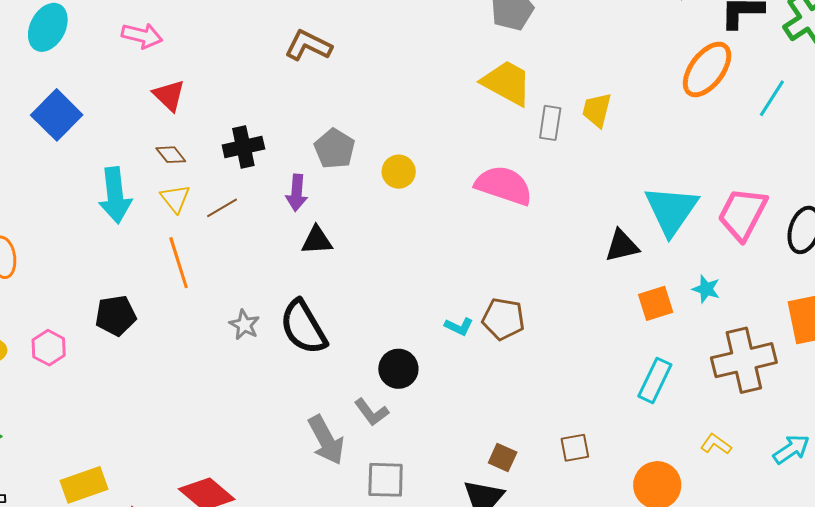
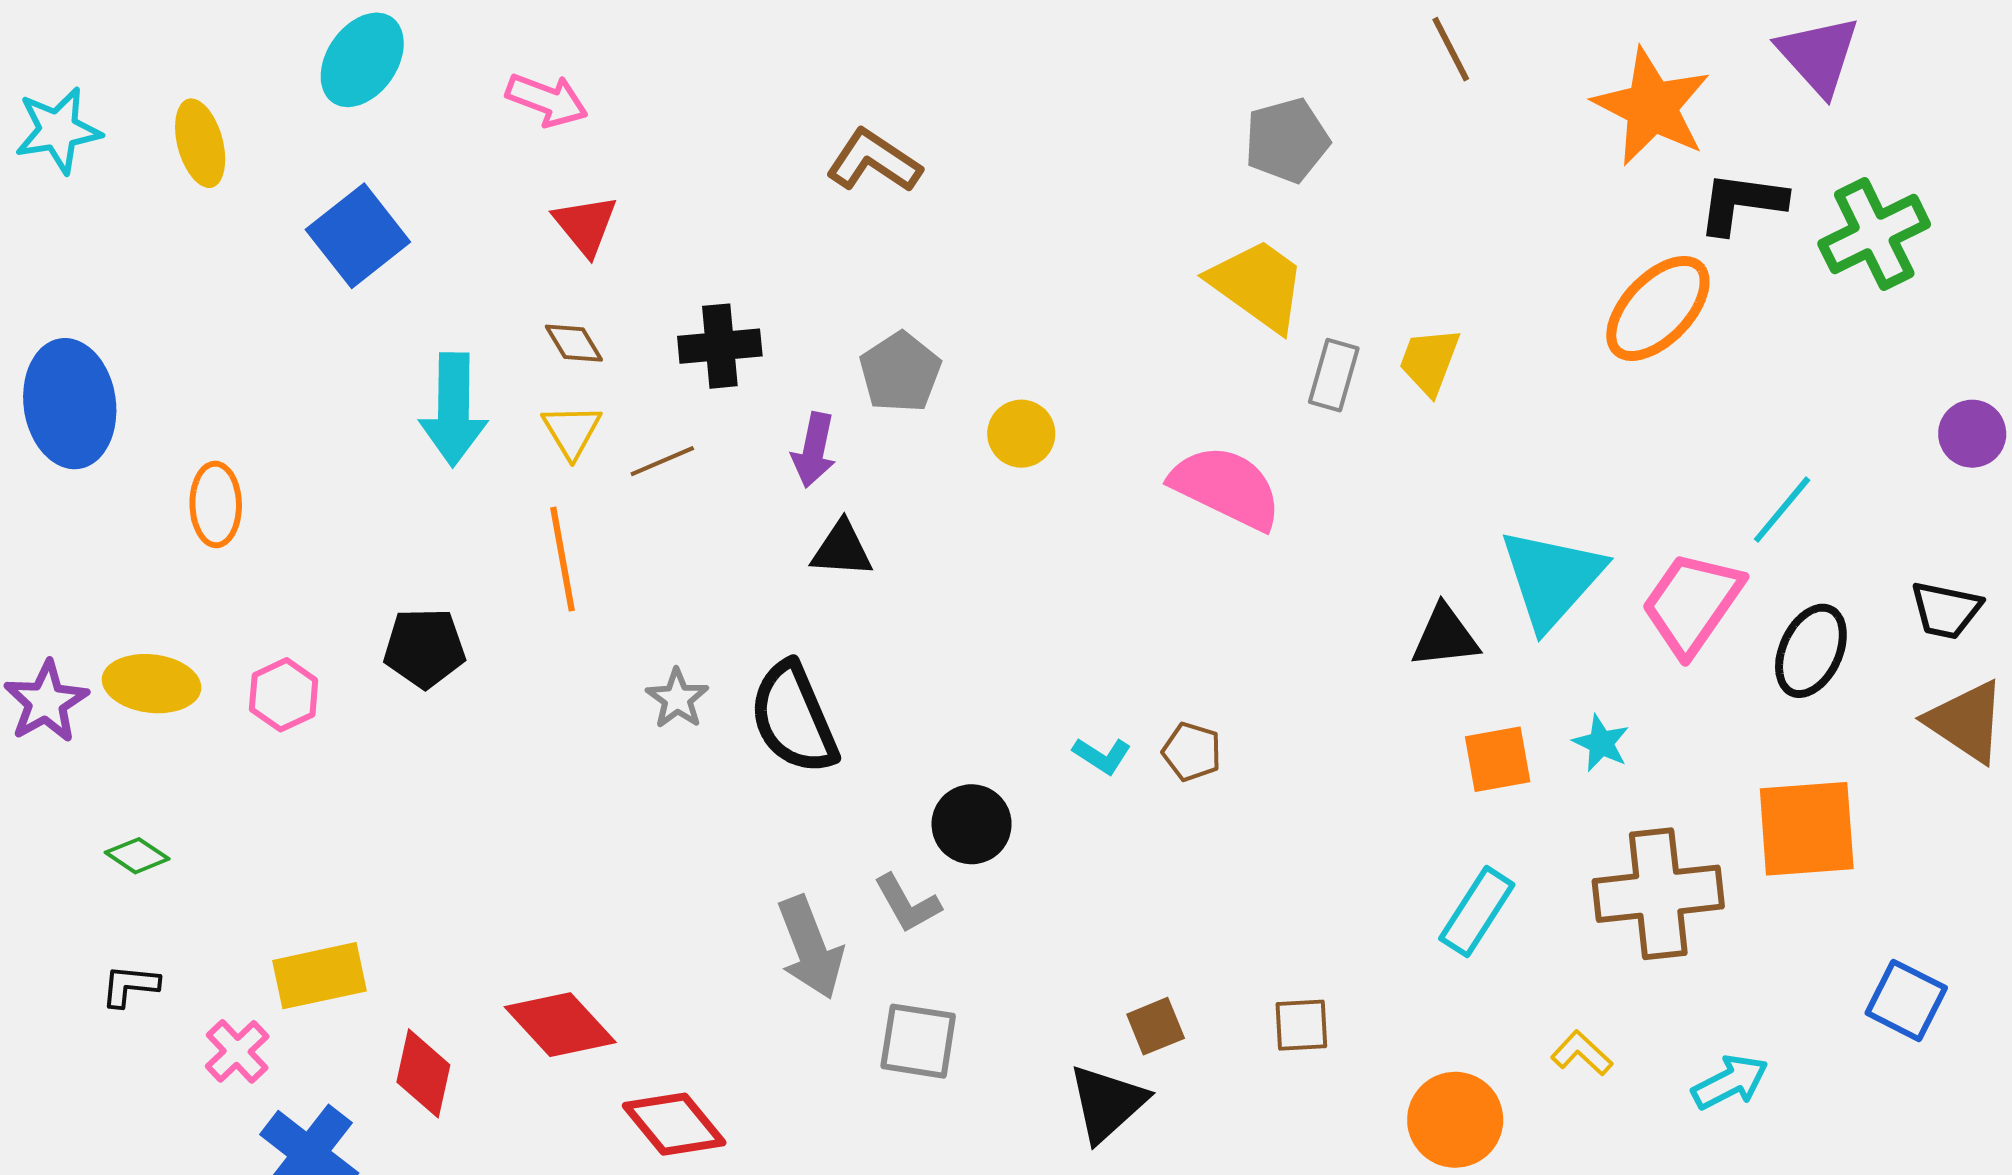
cyan line: (772, 98) -> (1782, 510), moved
brown pentagon: (503, 319) -> (1192, 752), size x0.7
brown square: (503, 457) -> (1156, 1026), turned 36

